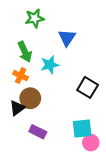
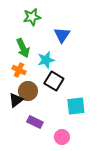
black square: (88, 87) -> (54, 81), moved
cyan square: (82, 129) -> (76, 106), moved
pink circle: (91, 143) -> (62, 137), moved

